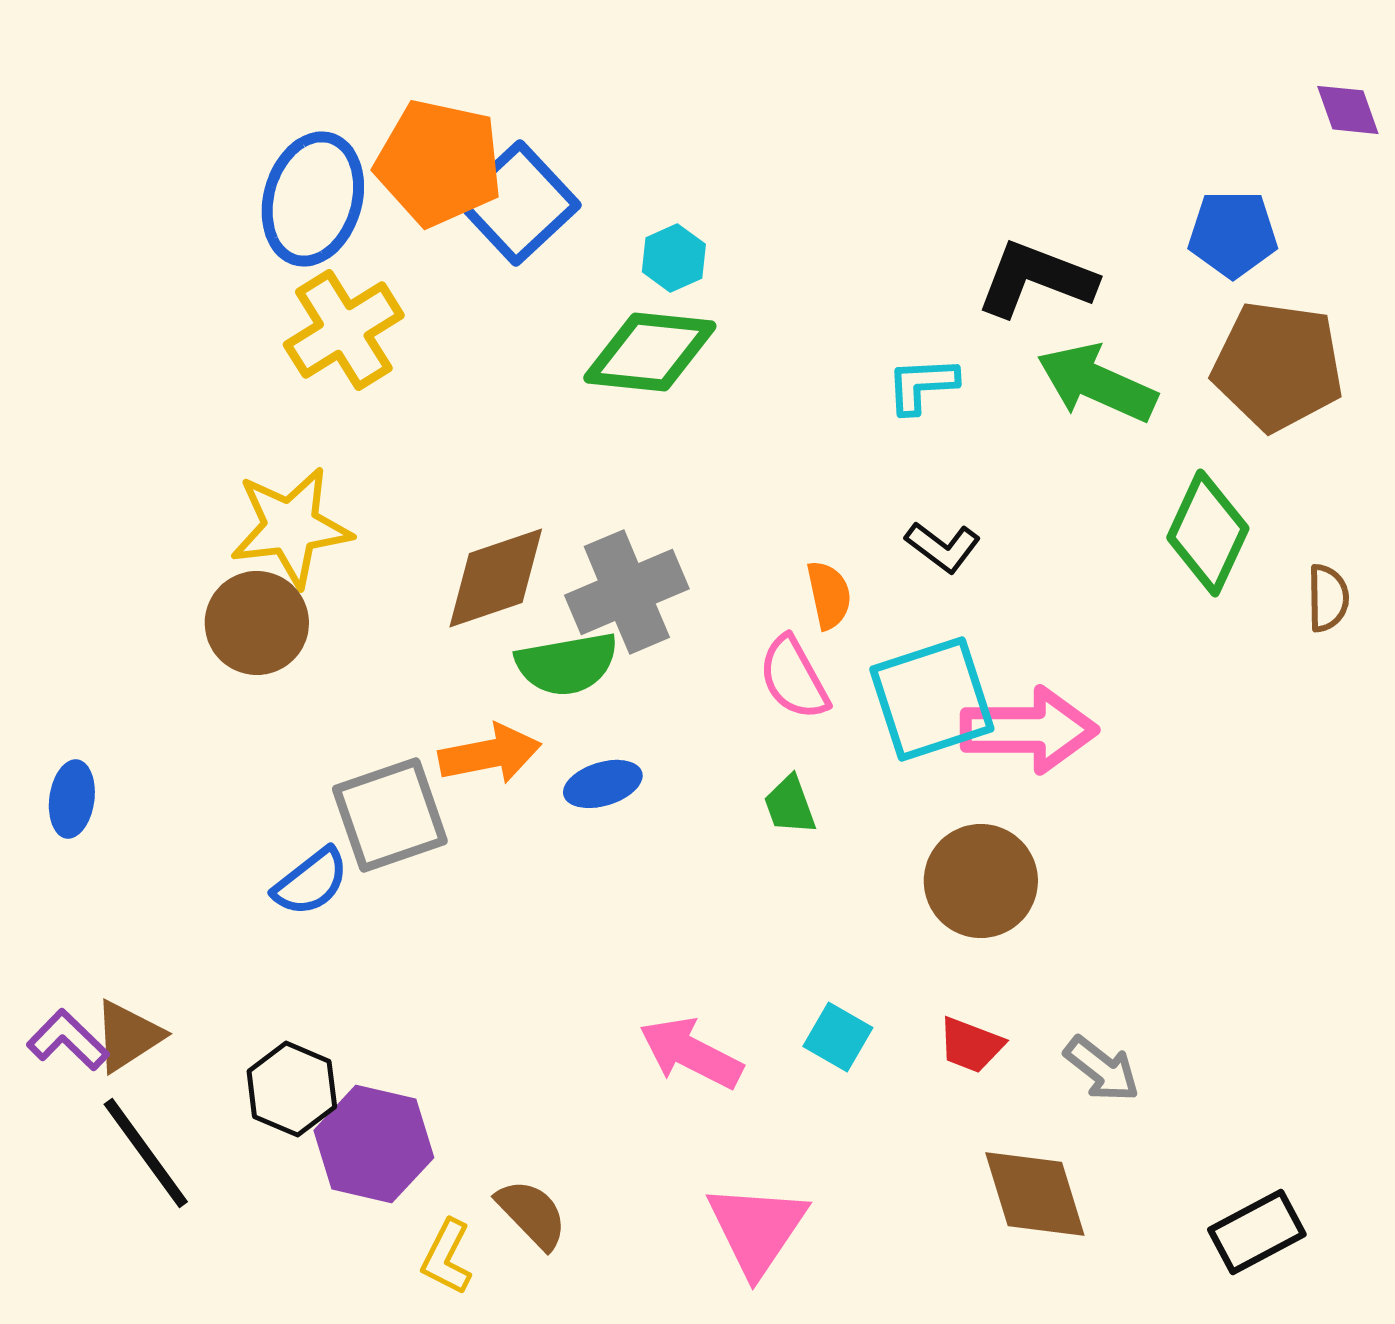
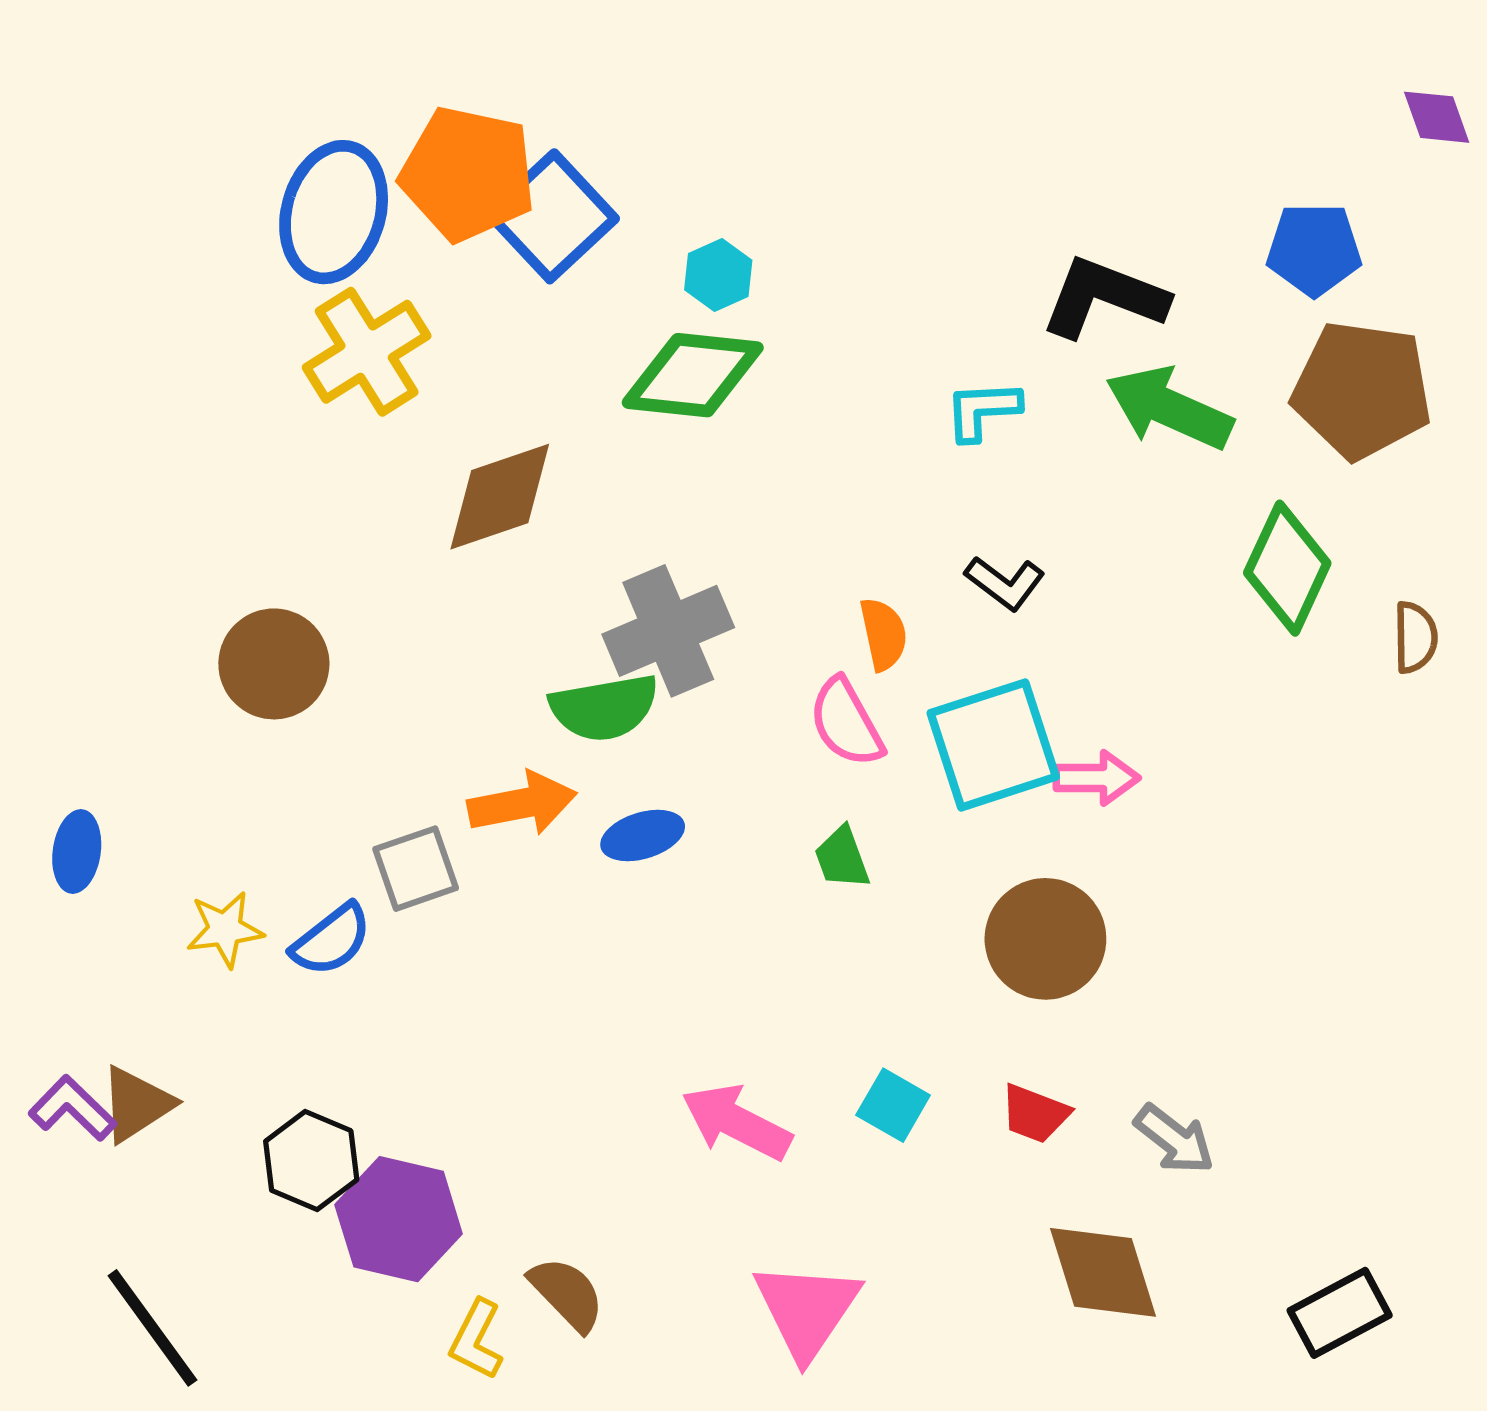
yellow star: (291, 527) -> (225, 929), moved, size x0.6
brown diamond: (496, 578) -> (500, 497), moved
pink arrow: (1029, 730) -> (1097, 778), size x0.6
gray square: (390, 815) -> (416, 869), size x0.7
black line: (146, 1153) -> (152, 1328), moved

